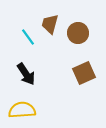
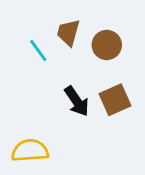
black arrow: (26, 74) -> (77, 101), moved

